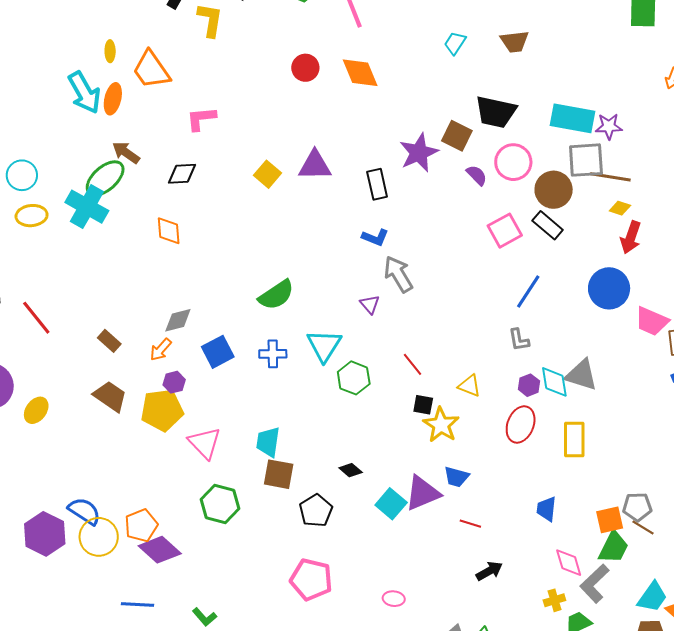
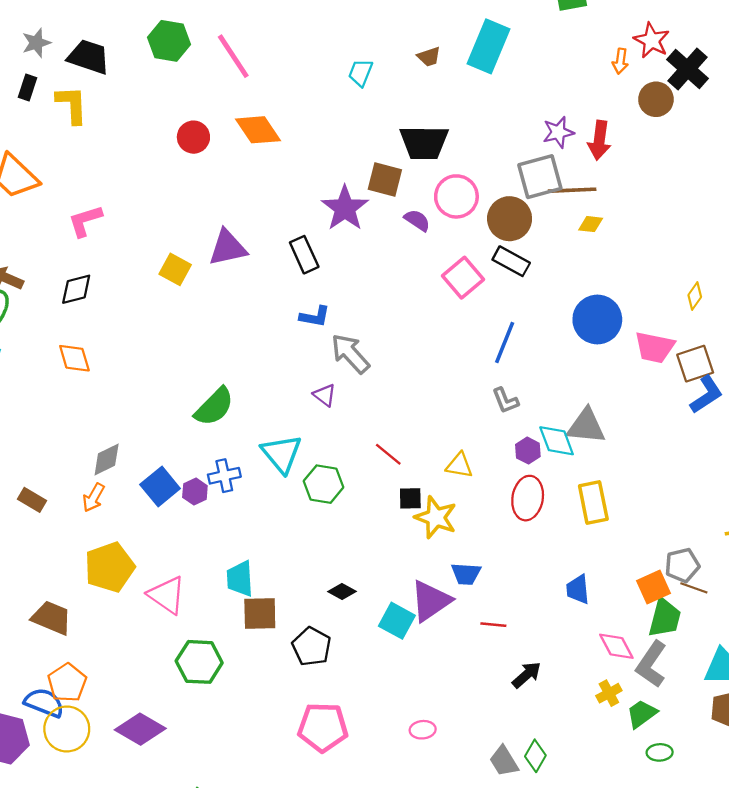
brown trapezoid: (515, 42) -> (429, 57), size x0.7
cyan rectangle: (572, 118) -> (488, 46), moved, turned -66
red arrow: (631, 237) -> (599, 140), moved
purple hexagon: (174, 382) -> (195, 492), moved
brown trapezoid: (110, 396) -> (52, 618), moved
orange pentagon: (141, 525) -> (67, 683), moved

